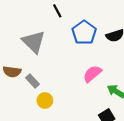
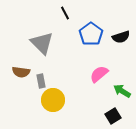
gray rectangle: (33, 81) -> (41, 81), turned 32
yellow circle: (45, 100) -> (53, 100), size x1.5

